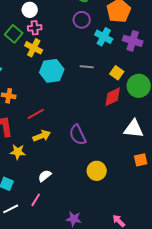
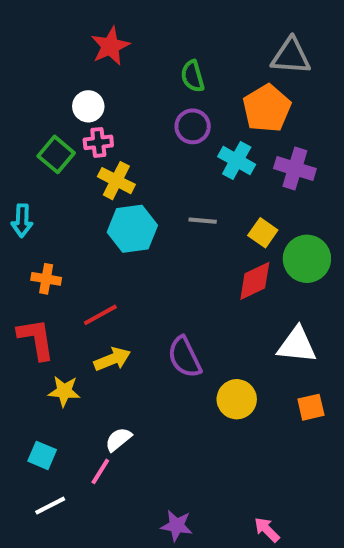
yellow cross: (34, 48) -> (116, 181), moved
yellow circle: (97, 171) -> (237, 399), moved
pink line: (36, 200) -> (100, 471), moved

